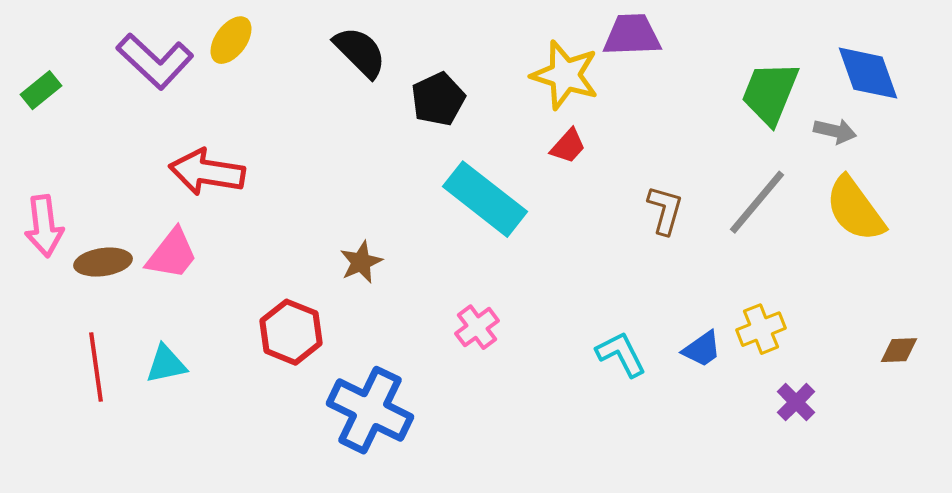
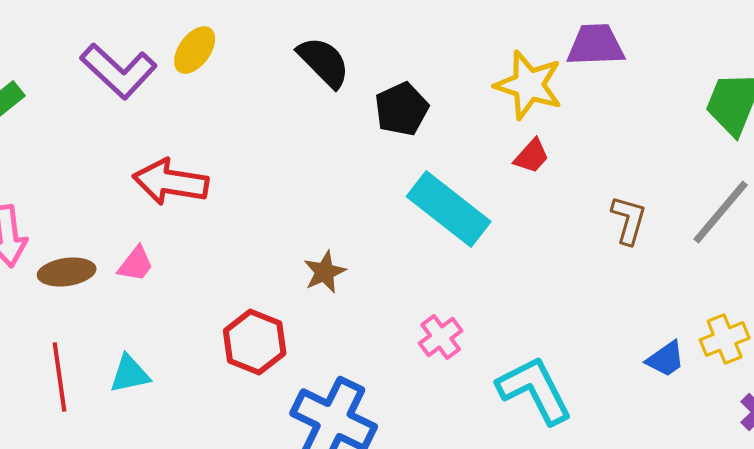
pink trapezoid: (172, 254) -> (136, 264), size x0.7
cyan L-shape: (621, 354) -> (535, 390), moved, size x1.5

